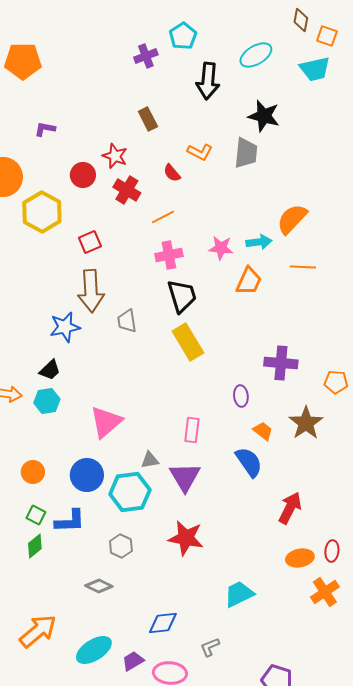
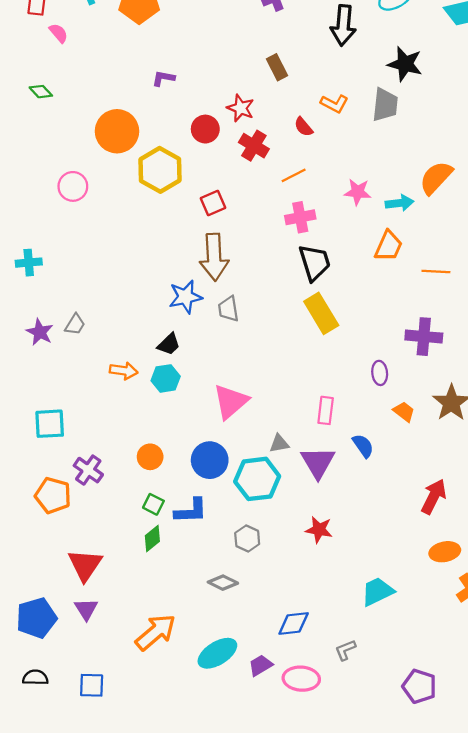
pink star: (221, 248) -> (358, 192), moved
orange line: (303, 267) -> (436, 271), moved
gray trapezoid: (127, 321) -> (228, 309), moved
blue semicircle: (249, 462) -> (363, 446), moved, size x0.7
red star: (186, 538) -> (319, 530), size x0.7

